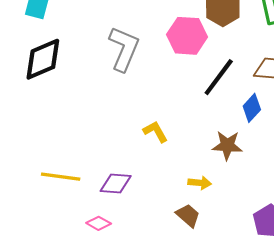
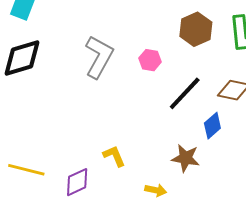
pink hexagon: (187, 36) -> (150, 60), moved, size x0.6
yellow L-shape: (155, 132) -> (114, 156), moved
purple diamond: (116, 184) -> (77, 182), turned -36

